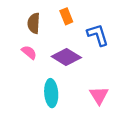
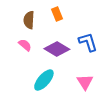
blue L-shape: (98, 35) -> (88, 42), moved
cyan ellipse: (51, 93) -> (44, 80), turned 45

